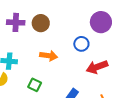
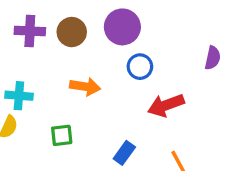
purple circle: (101, 22) -> (122, 27), moved
green square: (35, 85) -> (62, 135), turned -32

